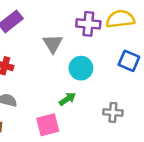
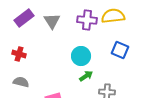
gray triangle: (53, 44) -> (52, 21), moved
green arrow: (67, 99) -> (86, 76), moved

